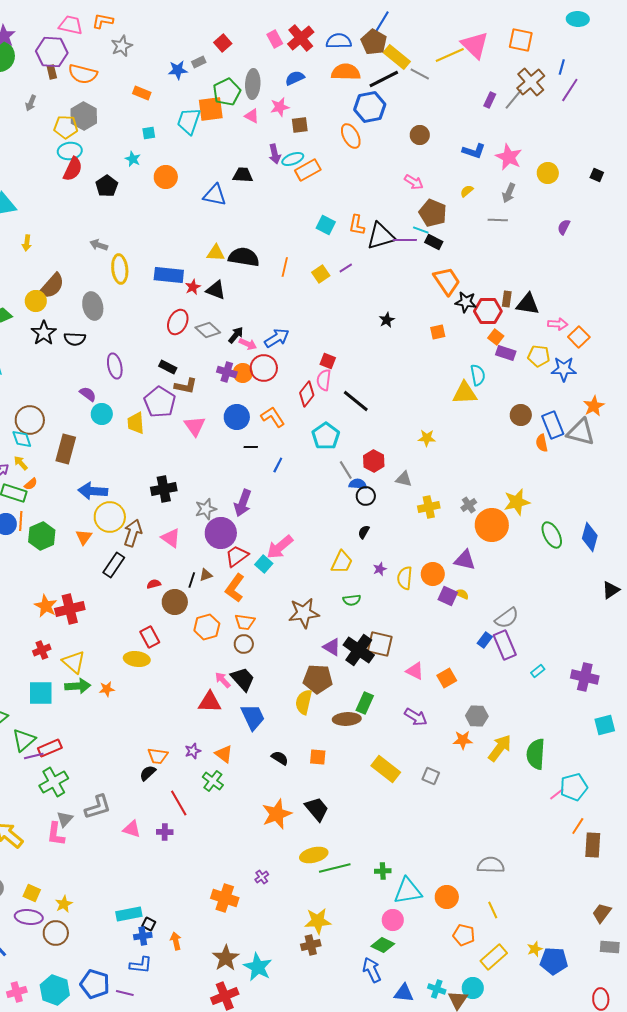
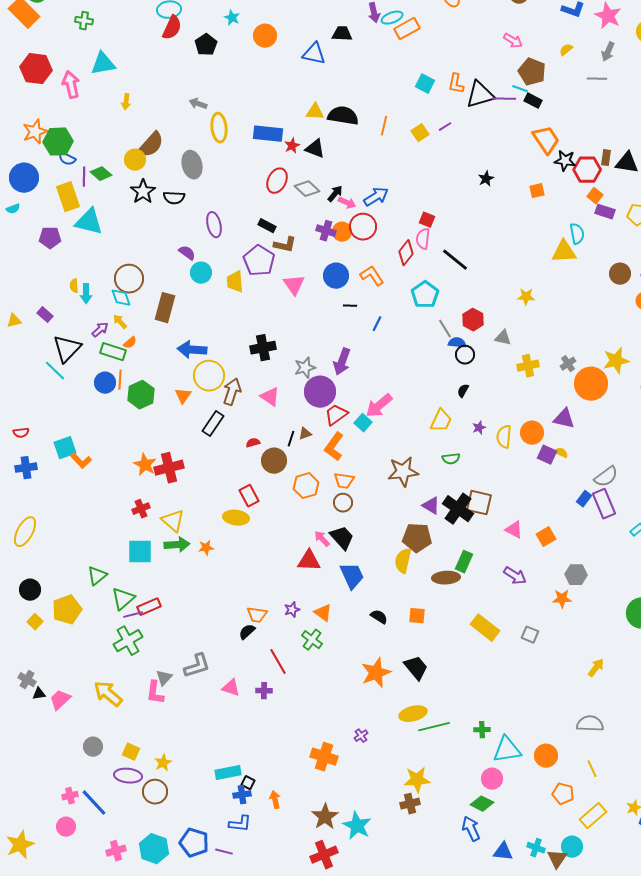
yellow arrow: (500, 748) -> (596, 668), moved, size x0.7
green cross: (54, 782) -> (128, 641), moved

